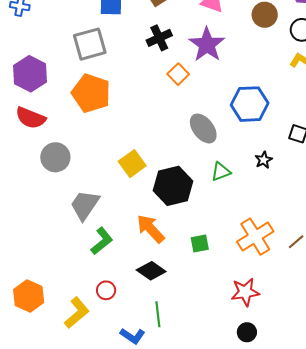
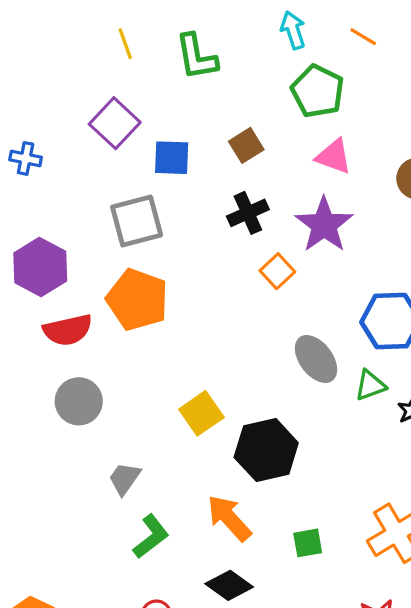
red semicircle: (31, 118) -> (68, 330), moved, turned -36
green triangle: (221, 172) -> (370, 385), moved
gray trapezoid: (85, 205) -> (125, 478), size x0.7

